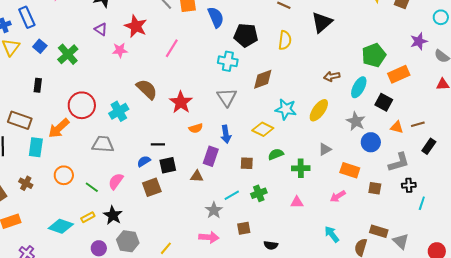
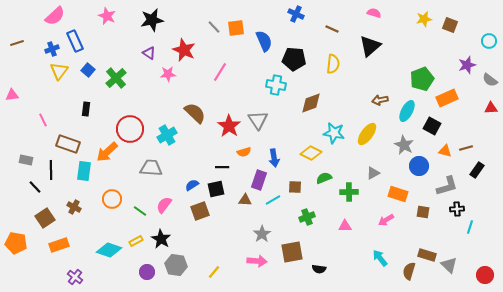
gray triangle: (227, 97) -> (258, 120), moved
black line: (158, 144) -> (222, 167), moved
cyan line: (232, 195) -> (273, 200), moved
brown square: (244, 228) -> (292, 252), size x1.6

